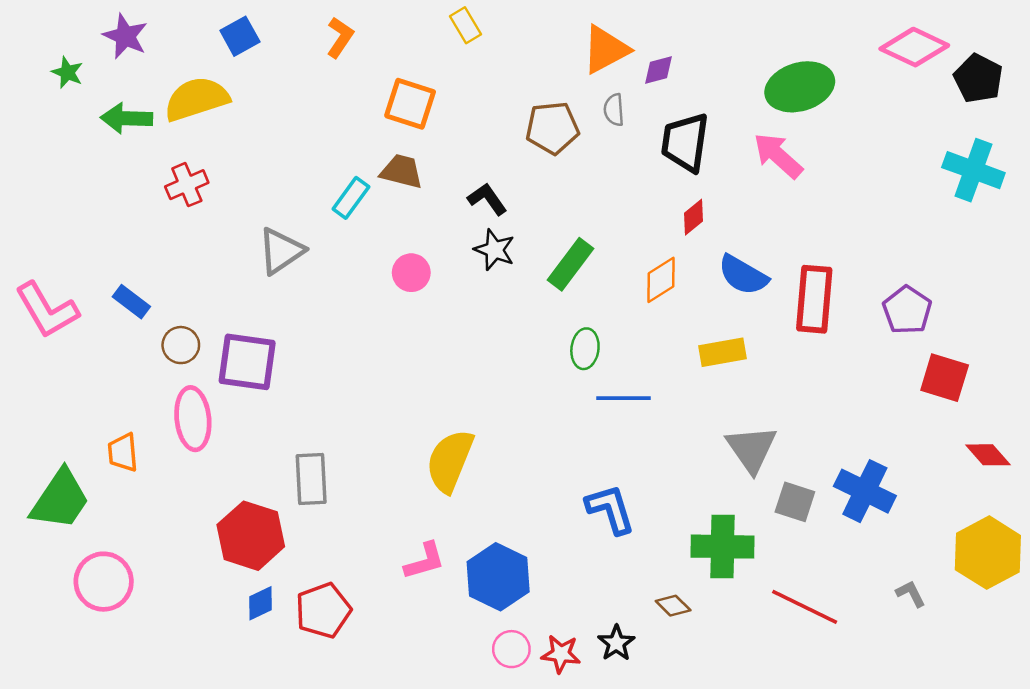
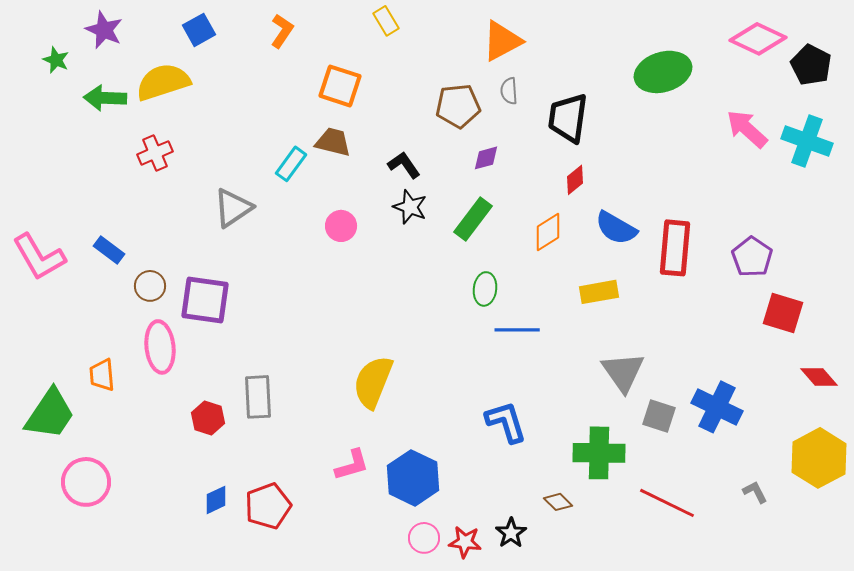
purple diamond: (659, 70) -> (486, 158), moved
pink arrow: (778, 156) -> (747, 129), moved
red hexagon: (251, 536) -> (208, 418), moved, size x0.6

